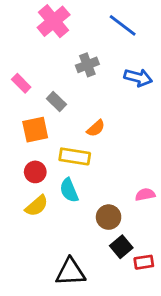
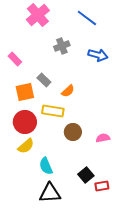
gray rectangle: (56, 101) -> (44, 80), moved
red circle: (35, 172) -> (25, 122), size x1.5
cyan semicircle: (69, 190) -> (46, 166), moved
brown circle: (109, 217) -> (73, 132), moved

